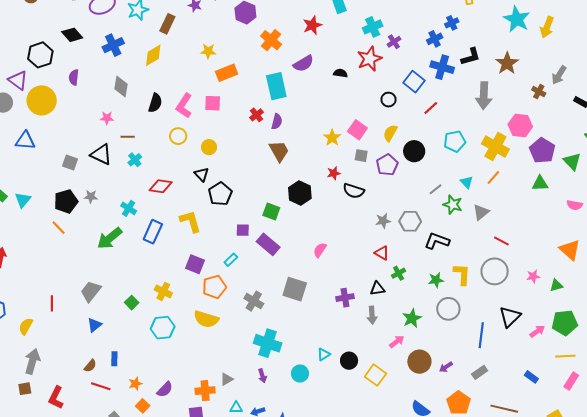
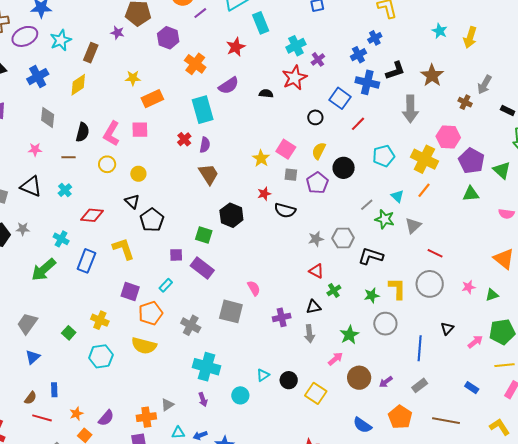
cyan star: (517, 19) -> (440, 31), size x0.6
brown line: (128, 137) -> (68, 157), moved
pink semicircle: (320, 250) -> (254, 288), moved, turned 119
black triangle: (510, 317) -> (447, 328), size x0.6

